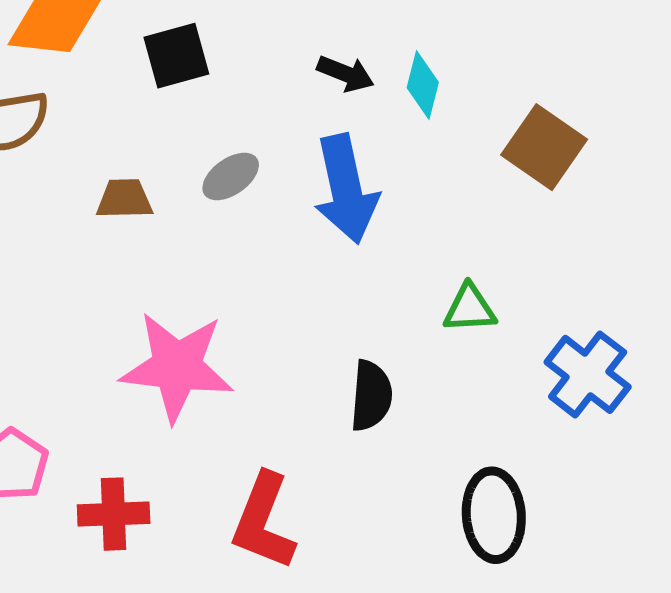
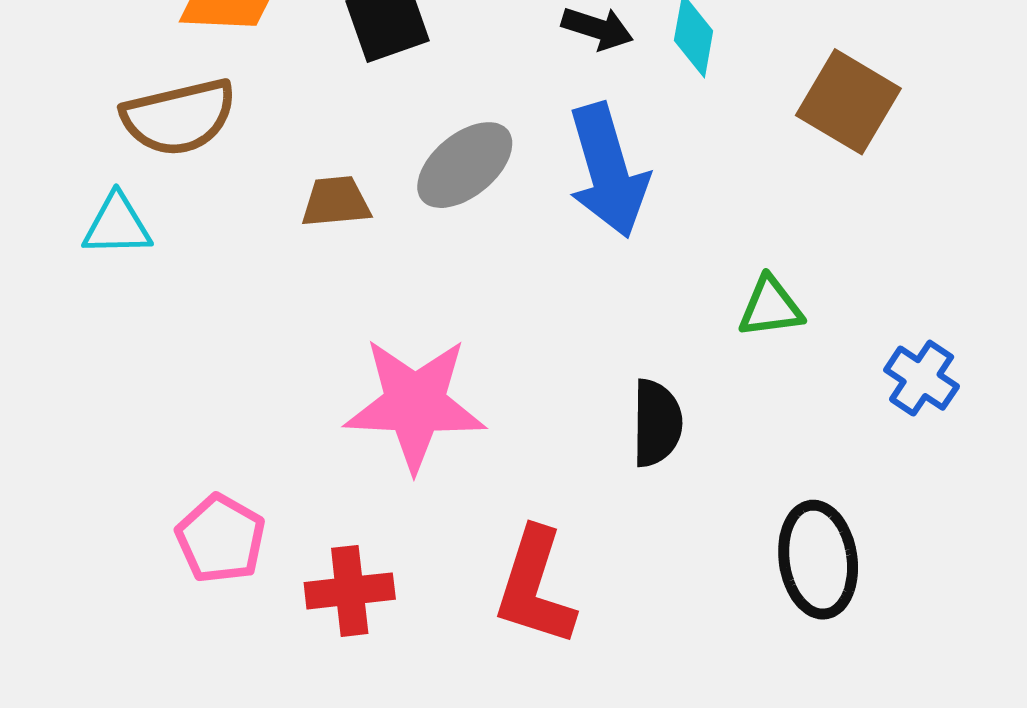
gray ellipse: (231, 177) -> (465, 165), size x1.4
blue cross: (588, 374) -> (922, 378), size x0.7

